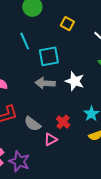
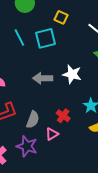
cyan square: (49, 56) -> (45, 38), moved
gray semicircle: (32, 124) -> (33, 120), turned -102
purple star: (19, 161) -> (27, 146), moved

